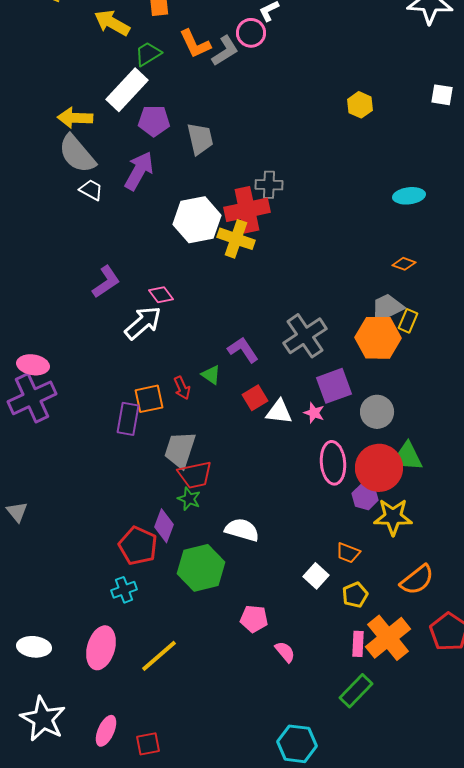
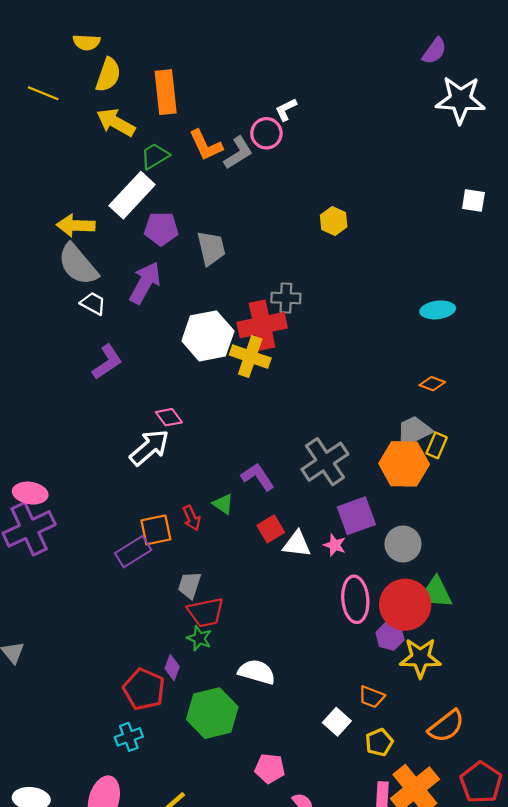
yellow hexagon: (360, 105) -> (334, 221), moved
purple L-shape: (106, 282) -> (107, 362), moved
purple rectangle: (128, 419) -> (133, 552), turned 48
gray trapezoid: (180, 450) -> (189, 585), size x0.7
purple diamond: (164, 526) -> (172, 668), size x0.7

